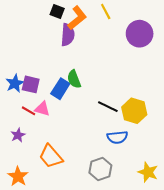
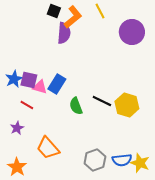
green semicircle: (74, 79) -> (76, 106), moved
pink triangle: (42, 109) -> (40, 87), moved
blue semicircle: (117, 137) -> (122, 160), moved

